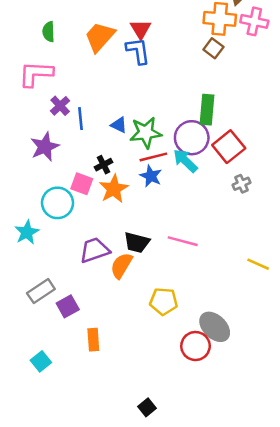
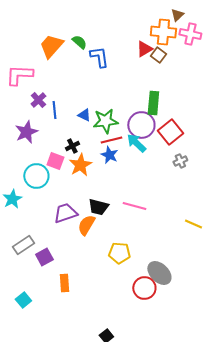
red triangle: (141, 29) -> (144, 49), moved, turned 30
green semicircle: (49, 32) -> (79, 42), moved, turned 133
orange trapezoid: (100, 37) -> (51, 46), moved

